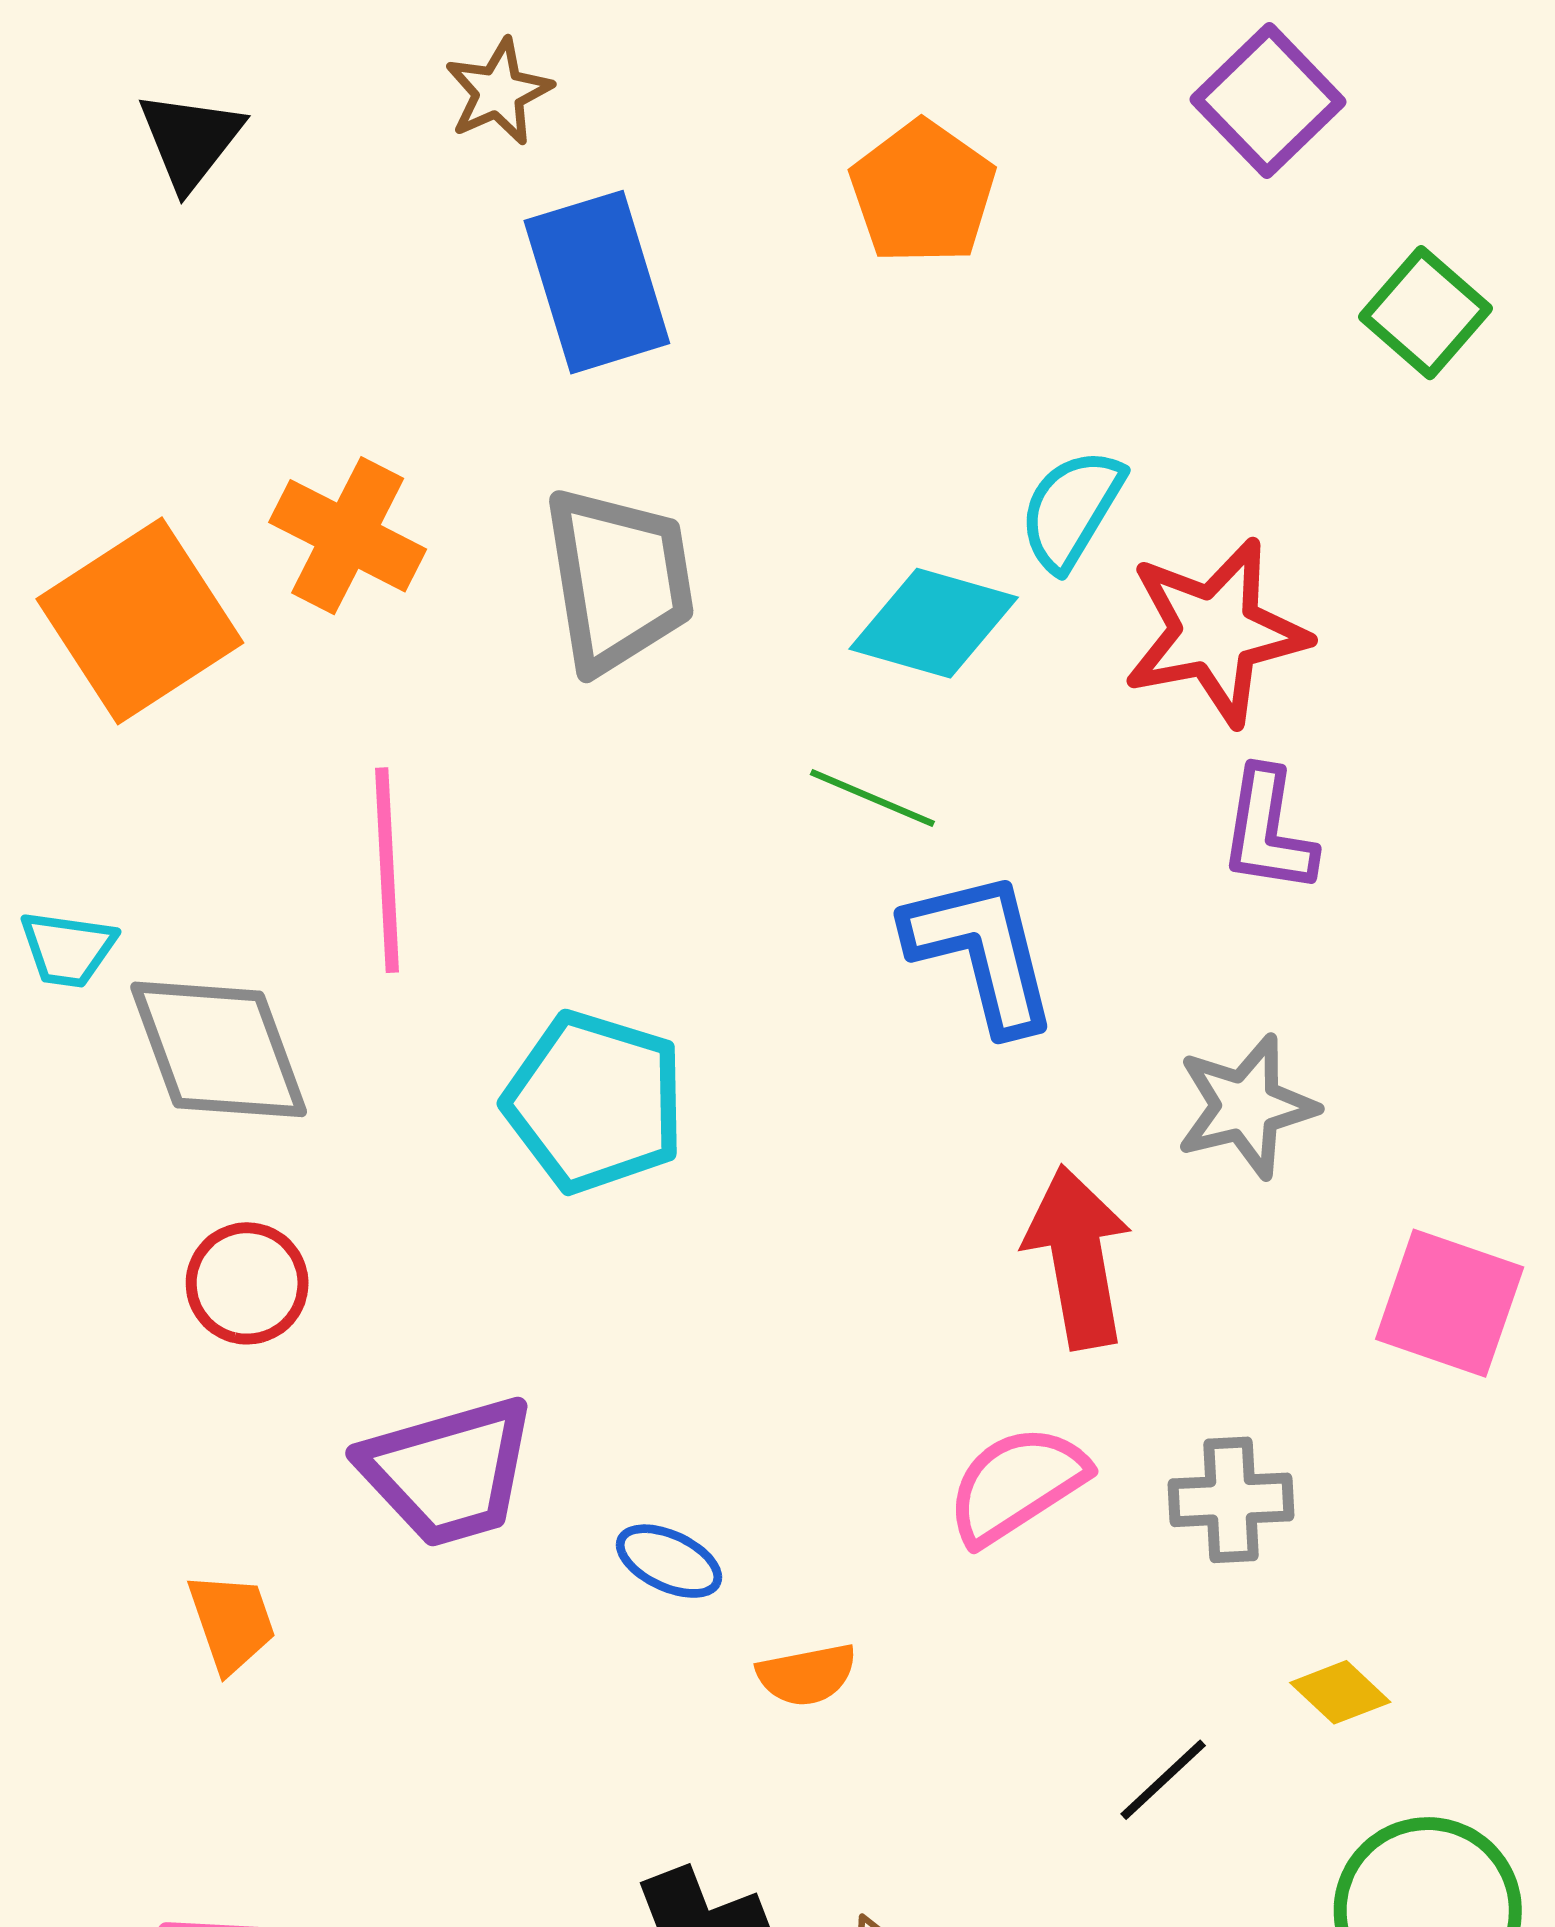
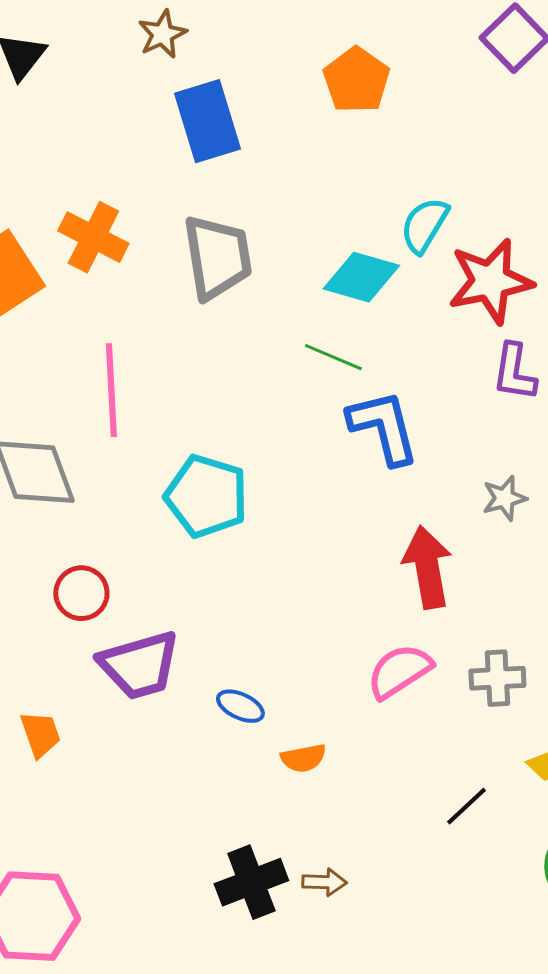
gray star: (1246, 1106) -> (504, 498), size x0.7
red circle: (247, 1283) -> (81, 593), moved

